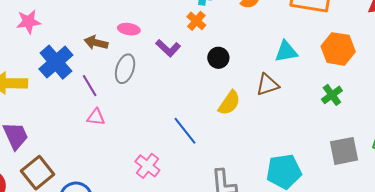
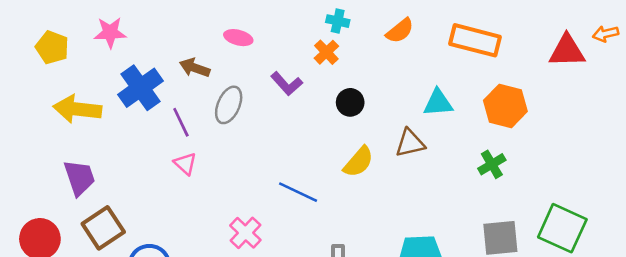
pink ellipse: (129, 29) -> (238, 38), moved
pink triangle: (96, 117) -> (185, 164), turned 30
blue line: (185, 131) -> (298, 192), turned -32

